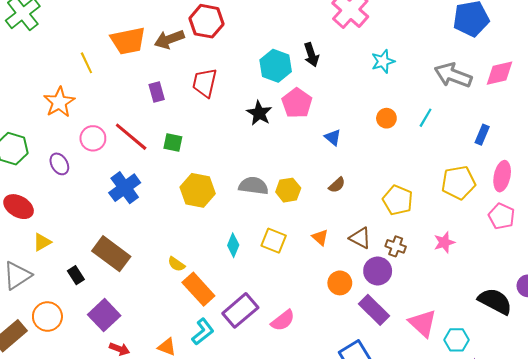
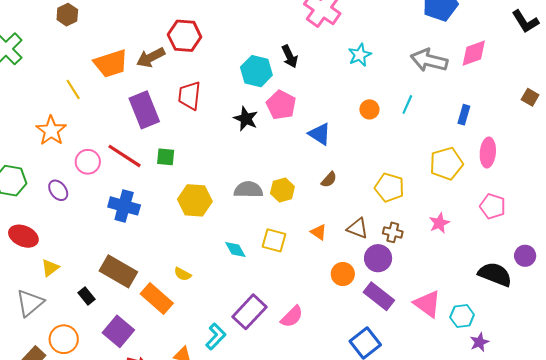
purple rectangle: (157, 92) -> (144, 110), size x1.8
blue triangle: (333, 137) -> (320, 134), size x1.4
blue cross: (125, 188) -> (124, 206), turned -32
pink pentagon: (502, 216) -> (493, 206), moved
cyan diamond: (233, 245) -> (235, 249), turned -45
orange rectangle: (198, 289) -> (157, 298), moved

